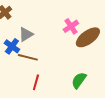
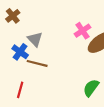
gray triangle: (26, 34) -> (35, 39), turned -42
red line: (36, 82) -> (20, 90), moved

